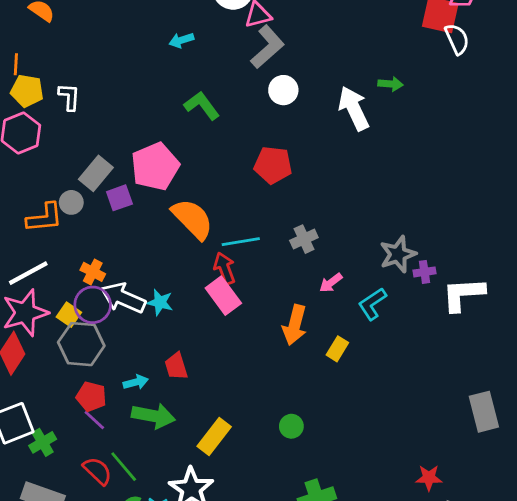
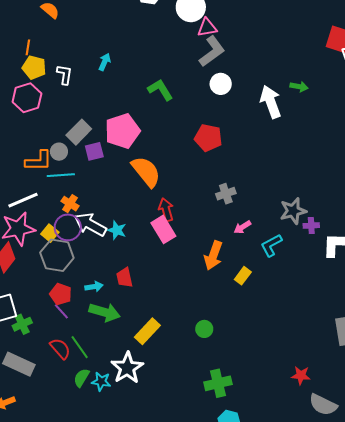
cyan arrow: (181, 40) -> (105, 62), moved, turned 126
cyan line: (241, 242) -> (61, 175), moved

